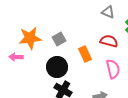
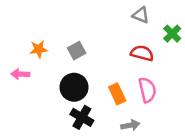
orange star: (30, 38) -> (39, 49), size x0.6
orange rectangle: (85, 54) -> (117, 94), moved

